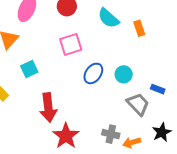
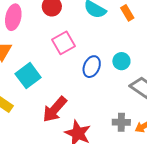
cyan square: (29, 69) -> (28, 76), size x1.4
red arrow: (48, 108) -> (55, 109), turned 60

